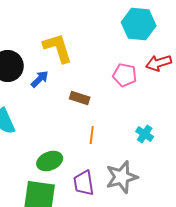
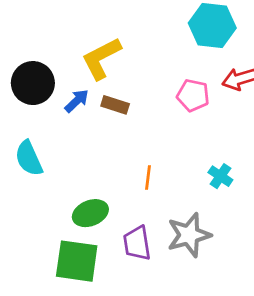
yellow L-shape: (58, 48) -> (101, 58), turned -100
brown rectangle: (80, 98) -> (115, 105), moved

